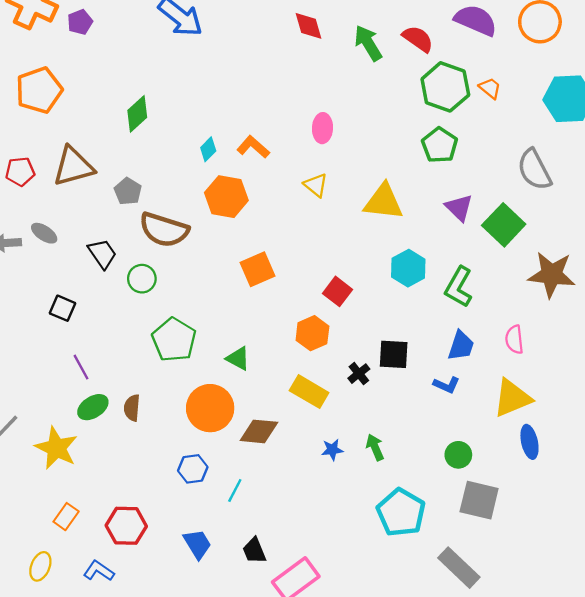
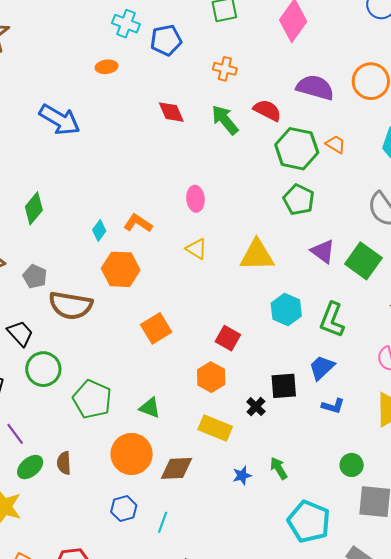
green circle: (142, 279) -> (43, 369), moved, size x1.4
blue trapezoid: (461, 346) -> (322, 368), moved, turned -144

